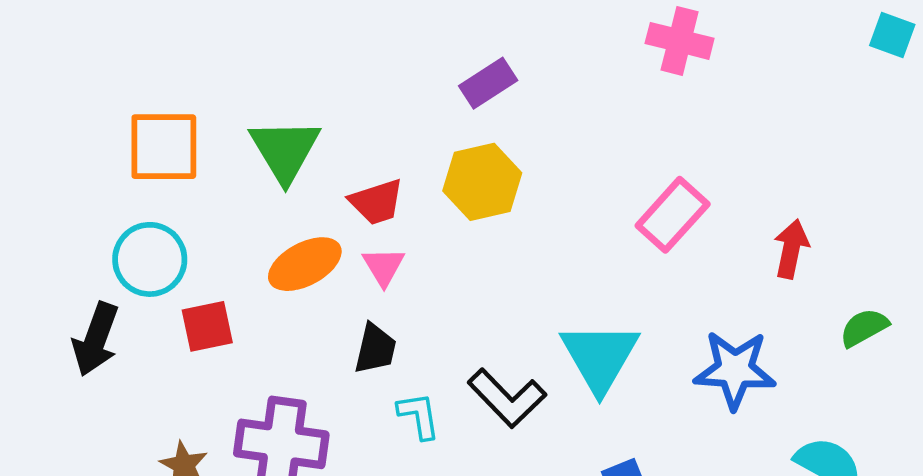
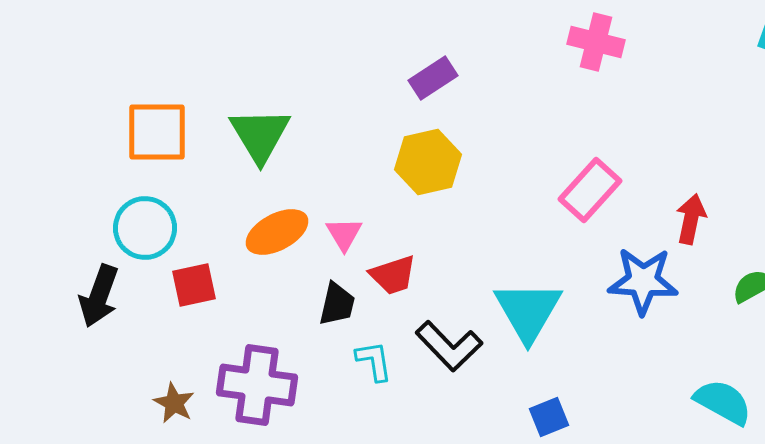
red trapezoid: (377, 202) -> (393, 275), moved
blue star: (735, 370) -> (643, 281), moved

